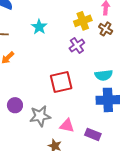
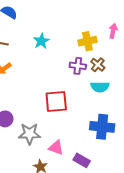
brown cross: (106, 29) -> (98, 65), moved
purple cross: (77, 45) -> (78, 66), turned 35
cyan semicircle: (104, 75) -> (100, 87), moved

